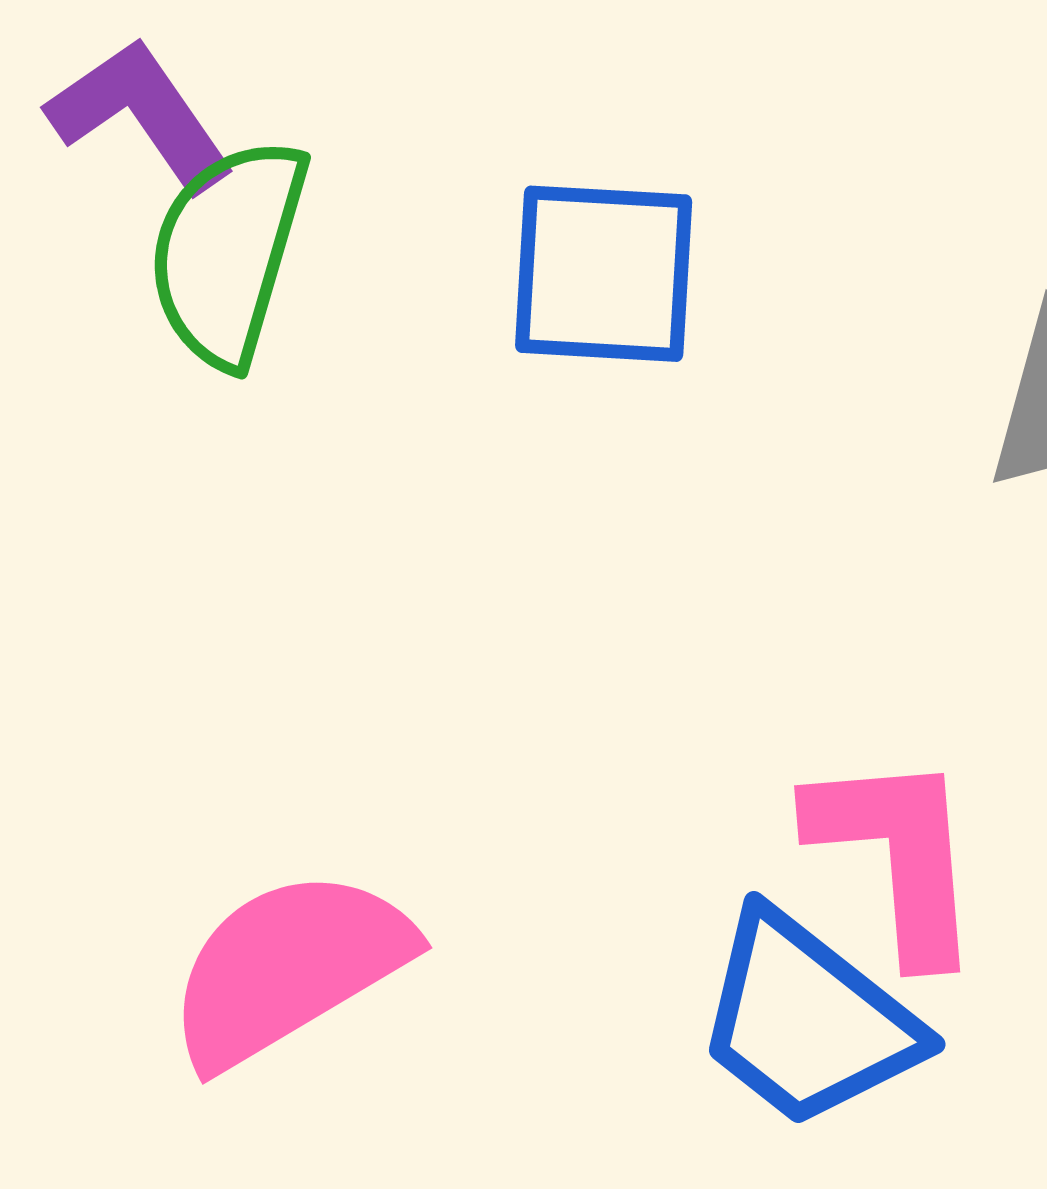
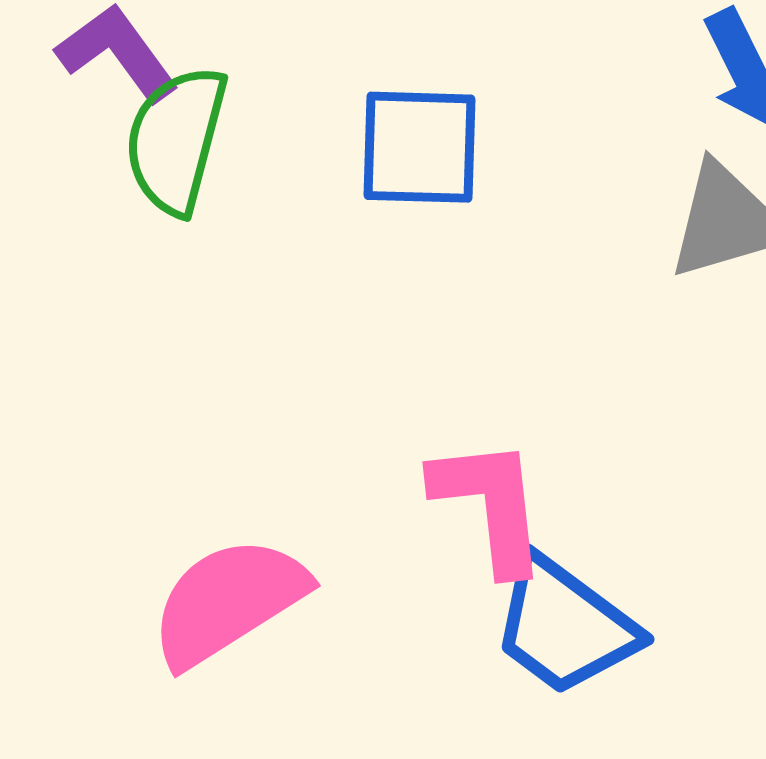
pink L-shape: (897, 855) -> (490, 505), moved

